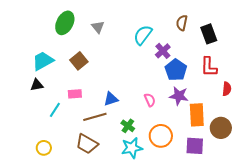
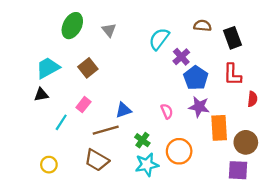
brown semicircle: (182, 23) -> (202, 26), turned 84
pink rectangle: (75, 94) -> (83, 105), turned -48
purple square: (195, 146) -> (238, 170), moved

